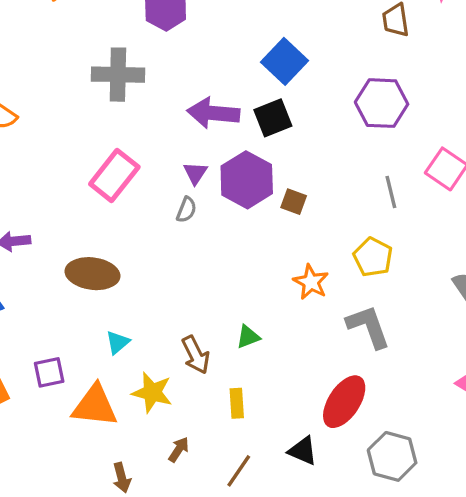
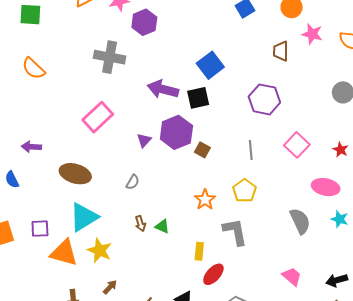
purple triangle: (195, 173) -> (144, 140), moved
gray line: (391, 192) -> (251, 150), moved
gray semicircle: (186, 210) -> (133, 182), moved
green triangle: (248, 337) -> (162, 226), turned 35
cyan triangle: (118, 342) -> (84, 217), size x2.0
brown arrow: (196, 355) -> (140, 223), moved, size x0.7
red ellipse: (344, 402) -> (213, 274), size x0.7
yellow rectangle: (237, 403) -> (199, 251), moved

